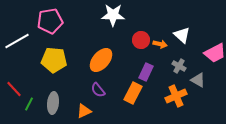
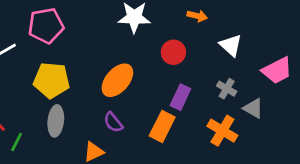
orange arrow: (160, 44) -> (197, 16), moved
orange cross: (176, 96) -> (222, 131), turned -35
gray ellipse: (53, 103) -> (56, 121), moved

